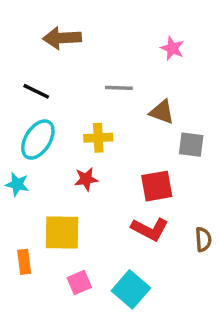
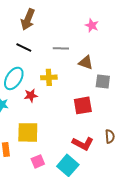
brown arrow: (62, 38) -> (28, 19), turned -65
black line: (36, 91) -> (24, 47), moved
red star: (86, 179) -> (31, 95), moved
red L-shape: (150, 229) -> (83, 143), moved

